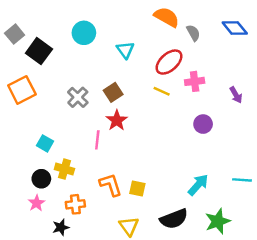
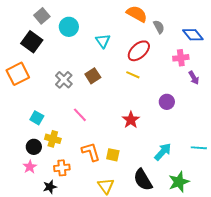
blue diamond: (235, 28) -> (193, 35), moved
gray square: (15, 34) -> (42, 16), moved
pink cross: (195, 81) -> (181, 58), moved
red star: (117, 120) -> (131, 120), moved
pink line: (97, 140) -> (80, 115), turned -49
black semicircle: (174, 219) -> (143, 180), turned 80

